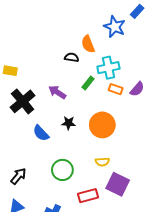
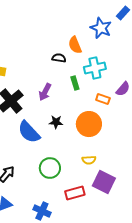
green rectangle: (88, 83) -> (75, 83), turned -56
orange rectangle: (116, 89) -> (103, 99), moved
purple arrow: (57, 92) -> (45, 92), turned -96
blue semicircle: (41, 133) -> (29, 132), size x1.4

